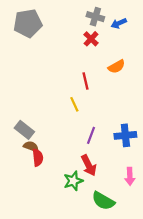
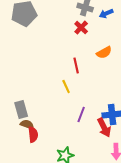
gray rectangle: (24, 130) -> (21, 110), turned 36
red arrow: (89, 165) -> (104, 128), moved

